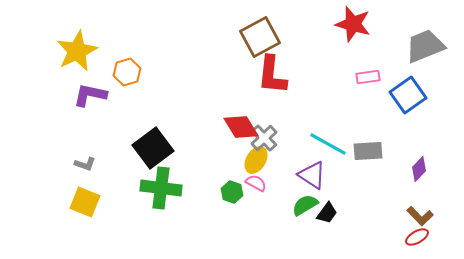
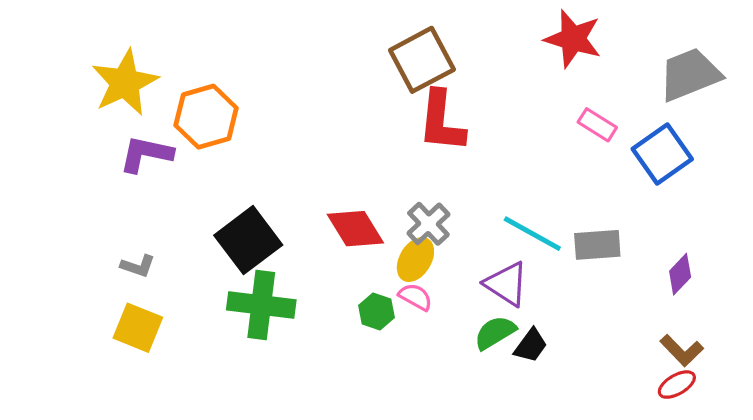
orange hexagon: (127, 72) -> (206, 117), size x1.4
pink rectangle: (368, 77) -> (597, 125), turned 40
red diamond: (241, 127) -> (355, 229), moved

